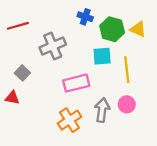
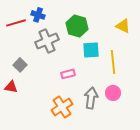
blue cross: (85, 17) -> (38, 15), moved
green hexagon: (112, 29) -> (77, 26), moved
pink rectangle: (76, 83) -> (68, 74), size x0.6

